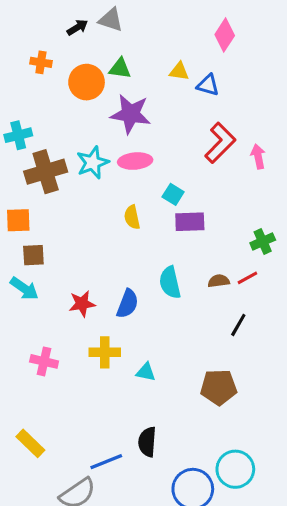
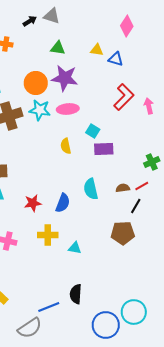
orange circle: (87, 82) -> (36, 83), moved
cyan star: (93, 163) -> (40, 110), turned 30
black line: (238, 325) -> (136, 206), moved
brown pentagon: (219, 387) -> (123, 233), moved

